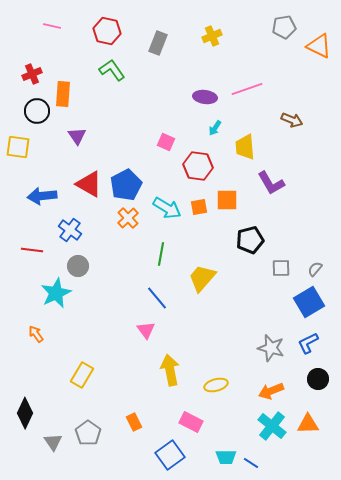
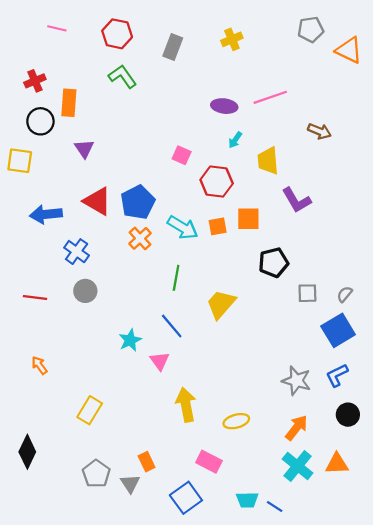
red line: (32, 250) -> (35, 298), moved
cyan star: (56, 293) -> (130, 340), moved, size x0.7
orange arrow: (271, 391) -> (296, 428), turned 150
gray triangle: (53, 442) -> (130, 484), moved

